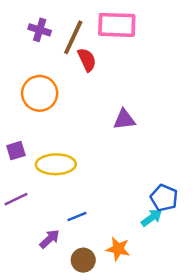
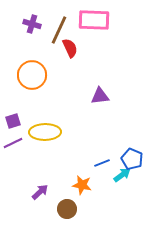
purple line: (16, 199) -> (13, 143), moved
blue line: (77, 217) -> (102, 163), moved
orange star: (118, 249) -> (82, 185), moved

